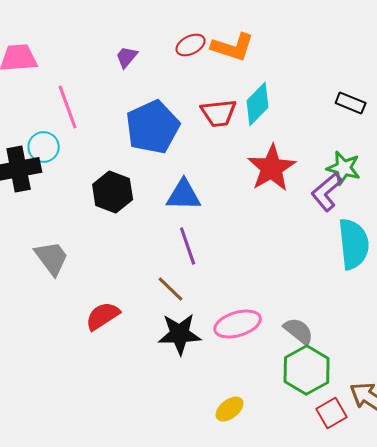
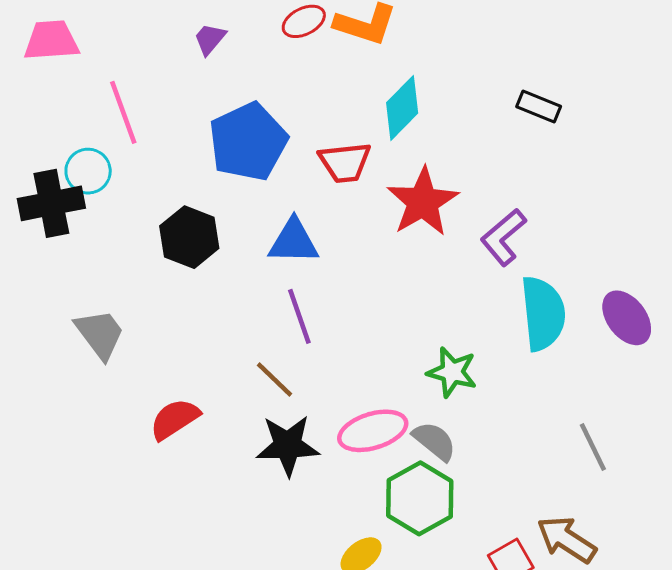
red trapezoid: (219, 113) -> (345, 162), moved
green star: (344, 168) -> (452, 372), moved
gray semicircle: (299, 331) -> (434, 441), moved
green hexagon: (307, 370) -> (420, 498), moved

